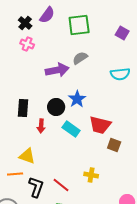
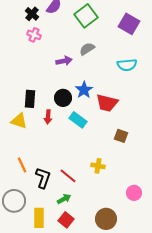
green square: (79, 25) -> (86, 16), turned -30
purple square: (122, 33) -> (129, 24), size x1.5
purple arrow: (57, 70) -> (64, 61), size x0.7
red trapezoid: (100, 125) -> (107, 103), moved
yellow triangle: (27, 156) -> (19, 121), moved
orange line: (15, 174) -> (22, 165), turned 70

